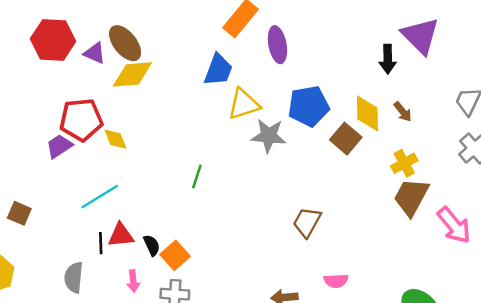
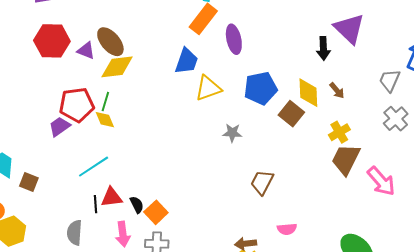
gray star: (269, 136) -> (232, 133), moved, size x0.7
green line: (197, 176) -> (105, 102), moved
pink arrow: (133, 281) -> (123, 234), size x1.4

